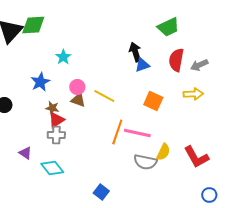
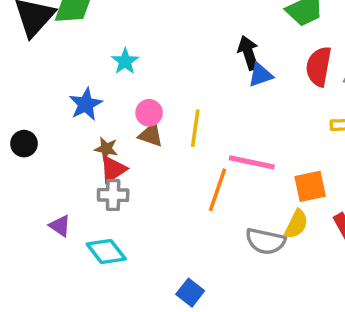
yellow line: (104, 96) -> (195, 128), turned 70
orange square: (153, 101) -> (310, 186), moved, turned -36
pink line: (137, 133) -> (252, 162), moved

